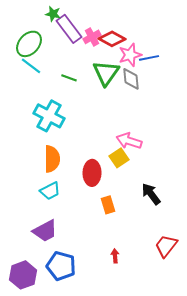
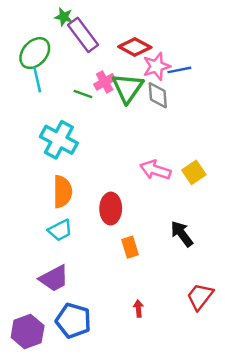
pink cross: (92, 37) -> (105, 82), moved
cyan line: (31, 66) -> (37, 80), turned 40
yellow square: (119, 158) -> (194, 172), moved

